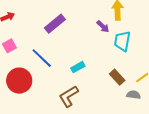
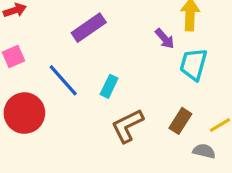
cyan rectangle: (78, 67) -> (109, 86), moved, turned -40
brown rectangle: (117, 77) -> (180, 121), turned 70
brown L-shape: (69, 96) -> (127, 126), moved

